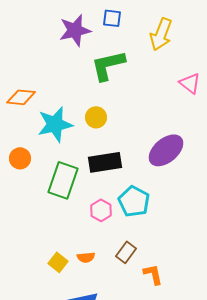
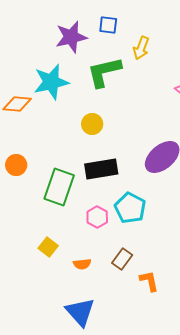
yellow arrow: (161, 34) -> (141, 48), moved, size x0.7
cyan star: (55, 124) -> (51, 82), moved
yellow square: (58, 262) -> (48, 247), moved

